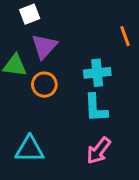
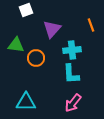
purple triangle: (44, 46) -> (52, 29), moved

